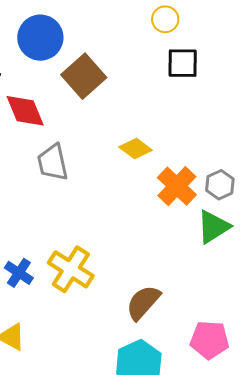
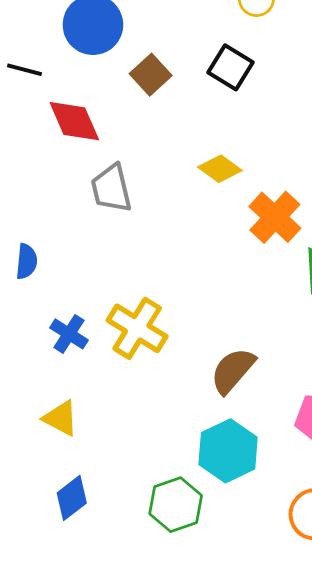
black square: (183, 63) -> (231, 67), moved, turned 32
brown square: (84, 76) -> (151, 75), size x0.7

